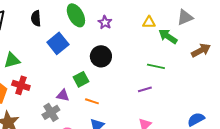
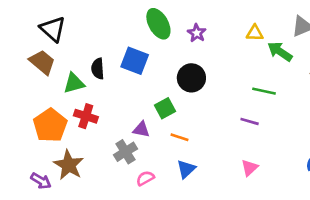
black semicircle: (36, 18) -> (98, 69), moved
blue square: (58, 43) -> (135, 61), turned -30
purple line: (145, 89) -> (250, 121), turned 32

